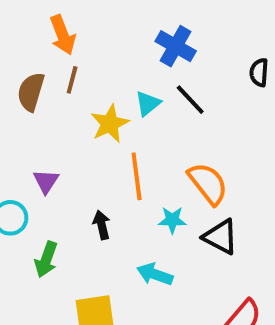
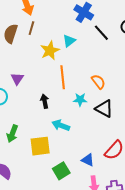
black line: (190, 100) -> (101, 33), moved
orange semicircle: (208, 183) -> (98, 82), size x0.7
green arrow: (46, 259) -> (12, 134), moved
cyan arrow: (155, 274) -> (61, 125), moved

